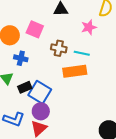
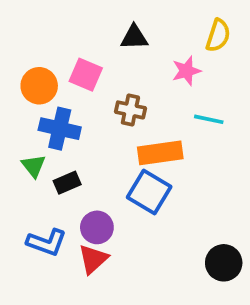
cyan line: (82, 53) -> (209, 119), moved
blue cross: (21, 58) -> (60, 129), size x1.5
blue square: (40, 92) -> (149, 192), moved

